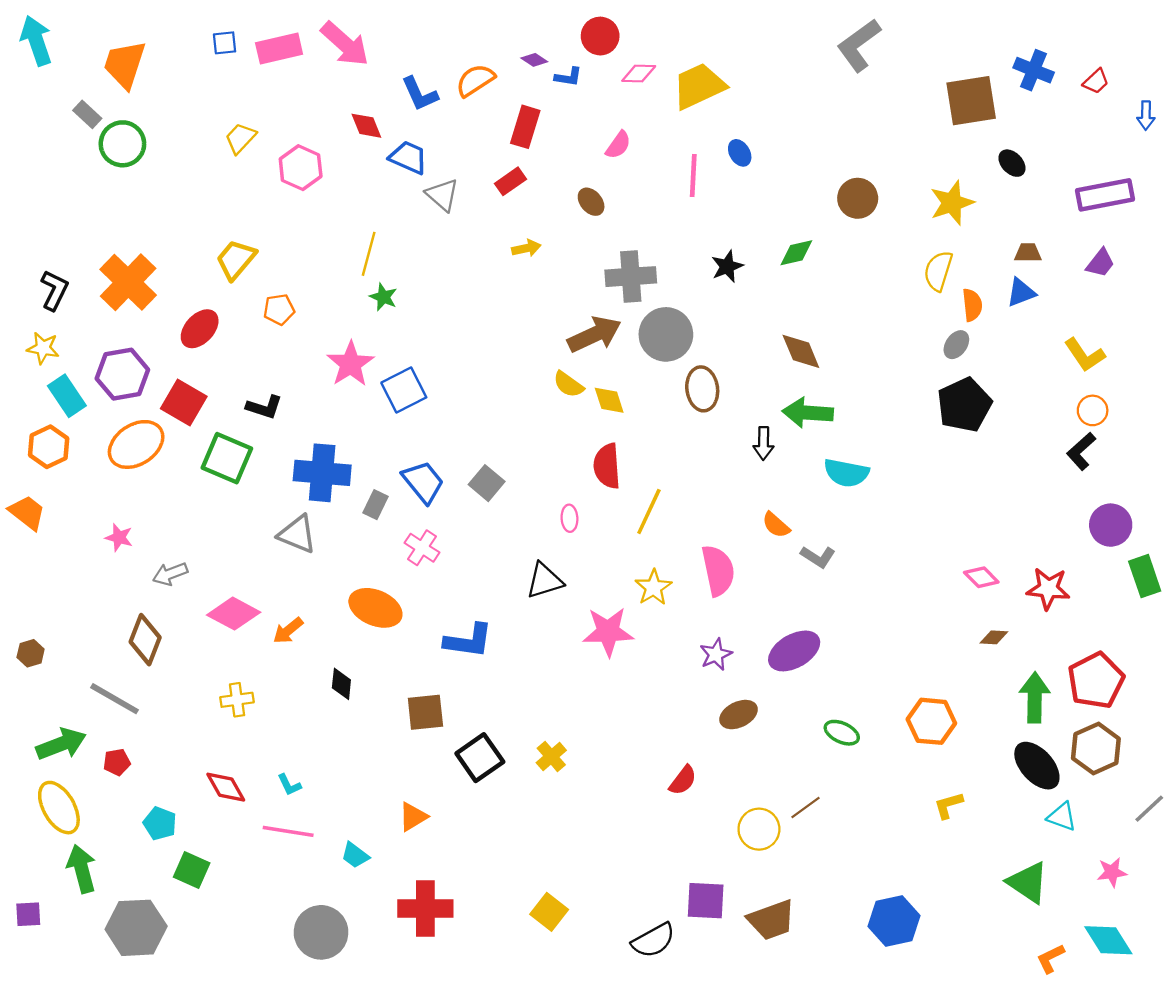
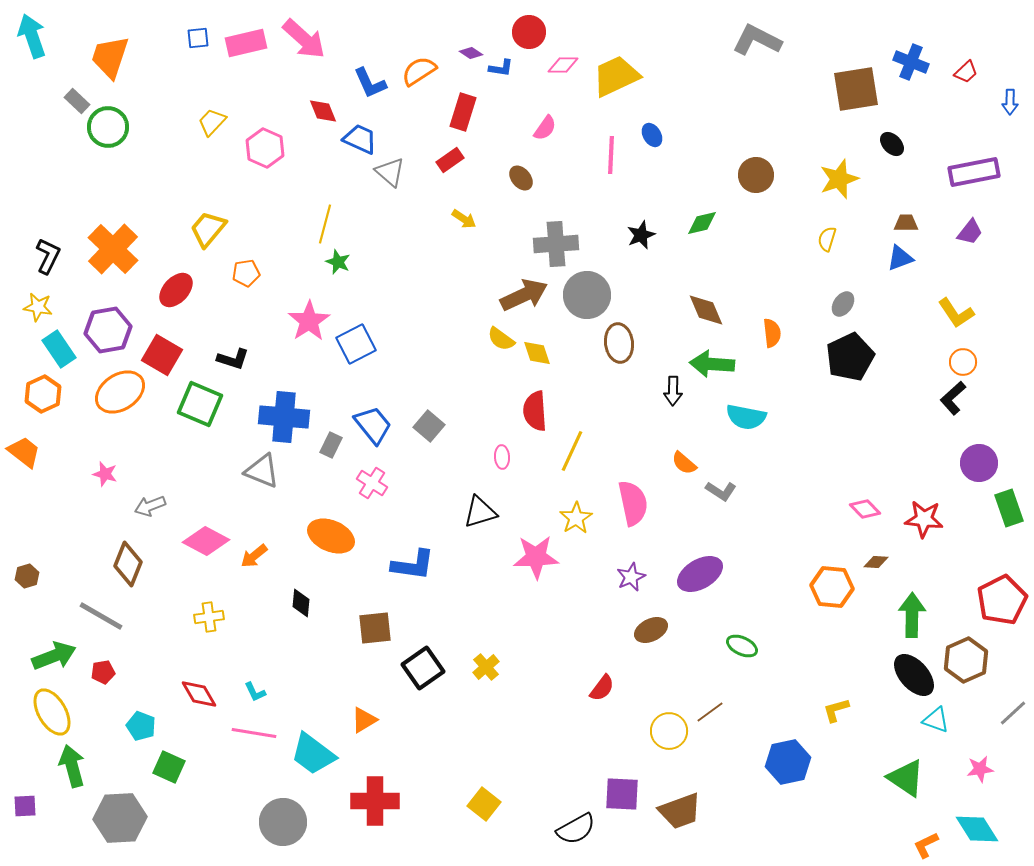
gray L-shape: (859, 45) -> (757, 40), turned 63
yellow arrow: (526, 248) -> (464, 219), turned 45
yellow semicircle: (938, 271) -> (827, 239), size x0.7
orange semicircle: (972, 305) -> (772, 333), moved
red pentagon: (1096, 680) -> (1002, 600), moved
orange hexagon: (931, 721) -> (832, 587), moved
cyan trapezoid: (355, 855) -> (313, 754), size x1.8
blue hexagon: (894, 921) -> (788, 762), moved

